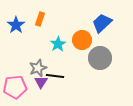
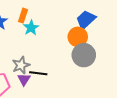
orange circle: (82, 40) -> (78, 37), moved
cyan star: (58, 44) -> (31, 28), moved

